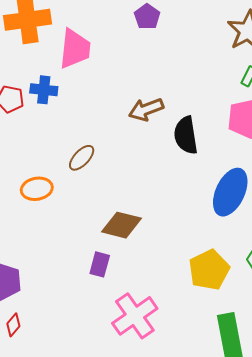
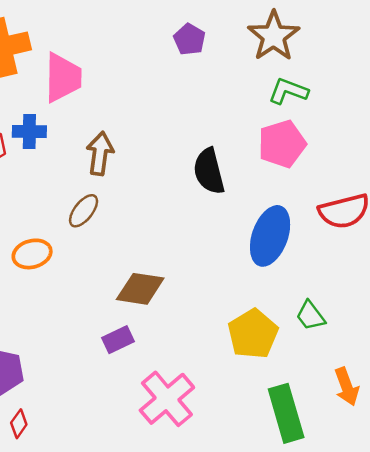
purple pentagon: (147, 17) -> (189, 39), moved
brown arrow: (146, 109) -> (100, 154), moved, turned 124
purple rectangle: (100, 264) -> (118, 340), turned 55

